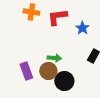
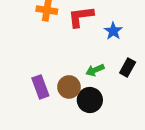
green arrow: (54, 58) -> (95, 70), moved, turned 152

